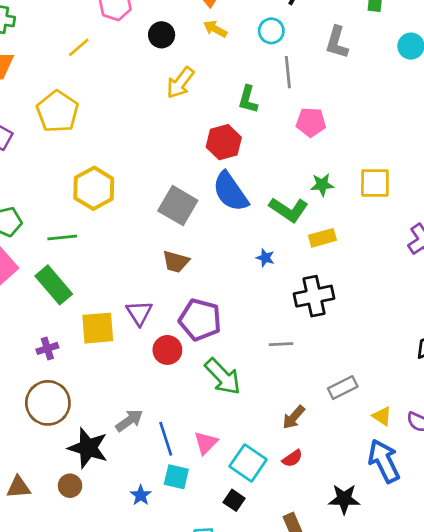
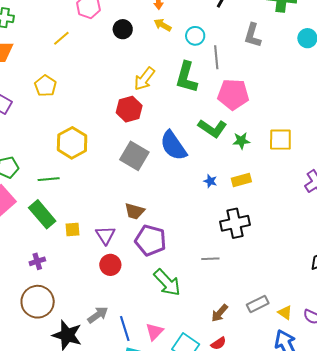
cyan circle: (271, 31) -> (195, 36), moved
yellow arrow: (180, 83) -> (144, 79), moved
green L-shape: (248, 99) -> (187, 77), size x1.5
yellow pentagon: (58, 112) -> (45, 86), size x0.7
pink pentagon: (311, 122) -> (233, 94), size x1.4
red hexagon: (224, 142) -> (129, 109), moved
green L-shape: (289, 210) -> (212, 128), moved
blue star: (265, 258) -> (210, 181), moved
brown trapezoid: (176, 262) -> (135, 211), moved
yellow square: (98, 328) -> (72, 230), moved, size x0.6
red circle: (167, 350) -> (110, 265), moved
gray rectangle: (343, 388) -> (258, 304), moved

